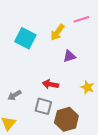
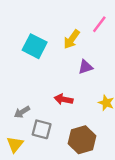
pink line: (81, 19) -> (99, 24), turned -35
gray square: (43, 106) -> (42, 129), moved

